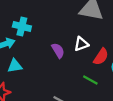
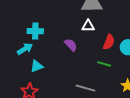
white triangle: (81, 44) -> (88, 26), moved, turned 32

